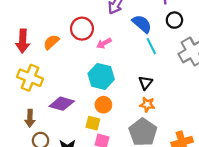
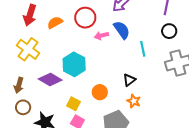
blue semicircle: (142, 24) -> (122, 30), moved
cyan hexagon: (101, 76) -> (74, 64), moved
orange star: (147, 104) -> (134, 101), moved
orange circle: (103, 105) -> (100, 92), moved

